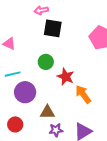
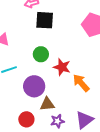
purple circle: (25, 92) -> (34, 86), moved
red circle: (15, 124) -> (26, 119), moved

